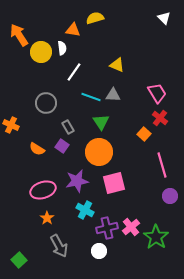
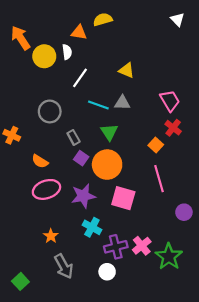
purple square: (62, 146) -> (81, 158), moved
pink line: (162, 165) -> (159, 179), moved
pink square: (114, 183) -> (123, 198), turned 30
pink ellipse: (43, 190) -> (46, 189), moved

